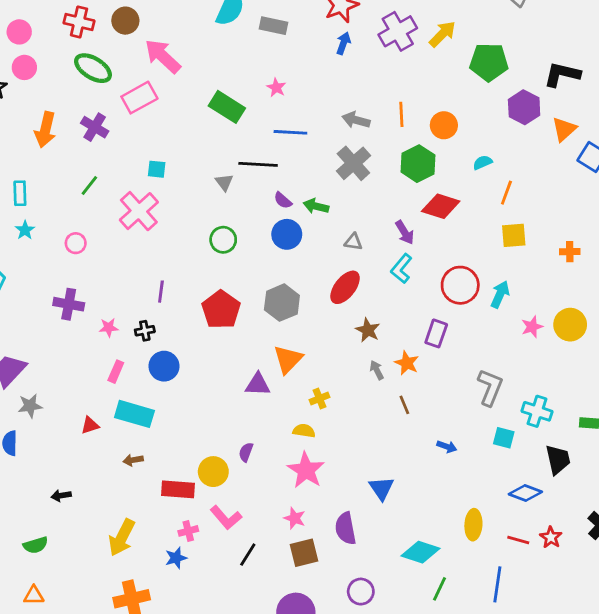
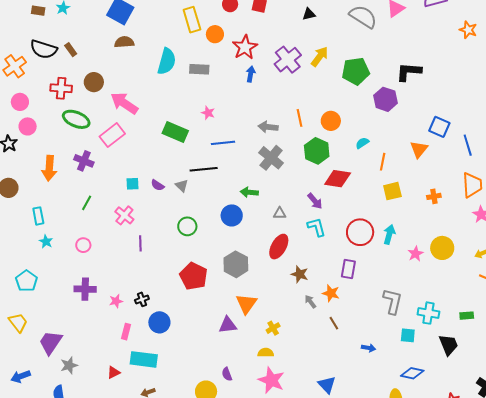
orange triangle: (564, 129) -> (419, 149), moved
purple semicircle: (283, 200) -> (158, 185), moved
pink cross: (139, 211) -> (124, 215), size x0.7
cyan L-shape: (401, 269) -> (317, 227), turned 135
purple line: (161, 292) -> (140, 243), moved
purple semicircle: (246, 452) -> (227, 374), turned -32
blue diamond: (525, 493) -> (412, 373), moved

